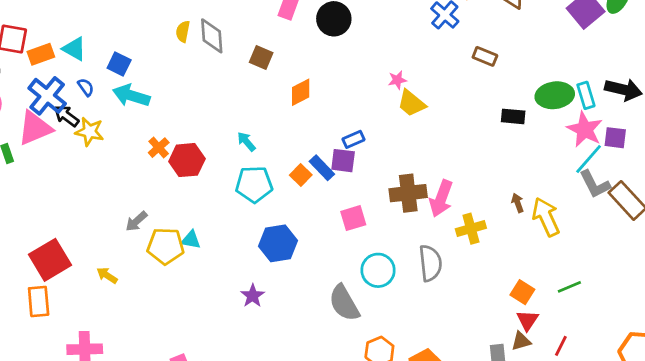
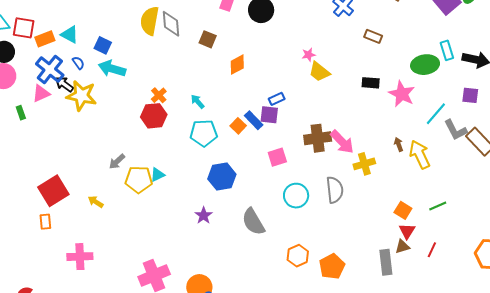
yellow semicircle: (183, 31) -> (150, 21), size x1.8
cyan rectangle: (586, 95) -> (447, 50), moved
black rectangle: (513, 116) -> (371, 83), moved
pink triangle: (35, 128) -> (41, 93), size x0.7
pink star: (585, 129) -> (402, 94), moved
yellow star: (89, 132) -> (81, 96), size x1.4
orange cross: (159, 148) -> (159, 95), moved
cyan line: (589, 159) -> (436, 114), moved
pink arrow: (441, 198) -> (342, 142), turned -64
cyan triangle: (191, 240) -> (157, 175), turned -35
orange rectangle: (39, 302) -> (45, 222), size x0.7
gray semicircle: (344, 303) -> (253, 222), moved

